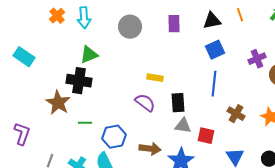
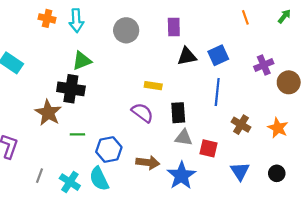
orange cross: (57, 16) -> (47, 18), turned -35
black triangle: (212, 21) -> (187, 56), moved

